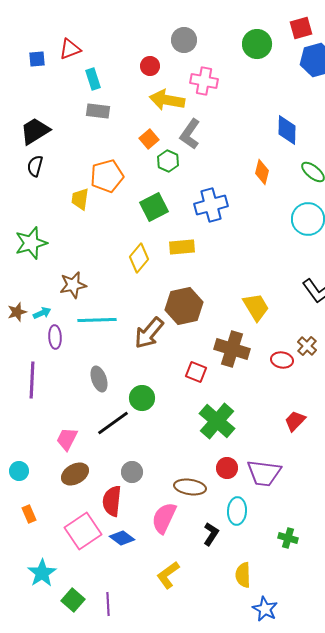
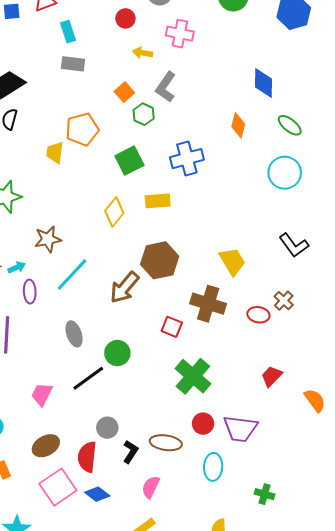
yellow arrow: (167, 100) -> (143, 53), size x0.6
cyan line: (97, 320) -> (72, 274), turned -45
brown ellipse: (75, 474) -> (46, 446), moved
pink semicircle: (164, 518) -> (151, 487), moved, size x0.7
black L-shape: (211, 534) -> (130, 452), moved

